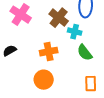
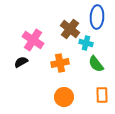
pink cross: (21, 15) -> (33, 40), moved
orange circle: (44, 80) -> (64, 97), moved

